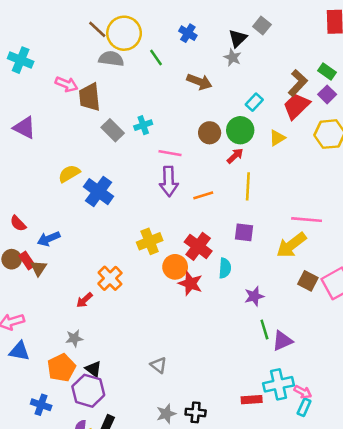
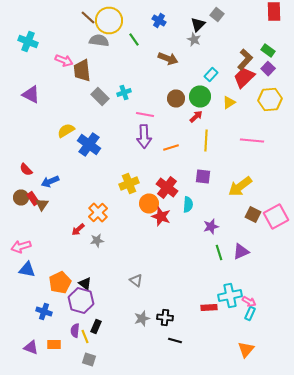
pink line: (307, 220) -> (252, 140), moved
gray star: (74, 338) -> (97, 240), moved
purple triangle: (282, 341) -> (241, 252), moved

